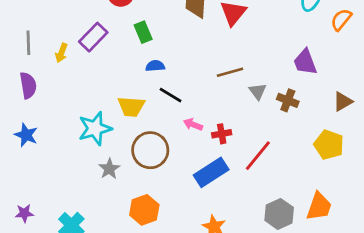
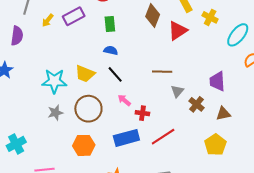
brown triangle: (343, 102) -> (223, 114), moved
orange hexagon: (144, 210) -> (84, 145), moved

